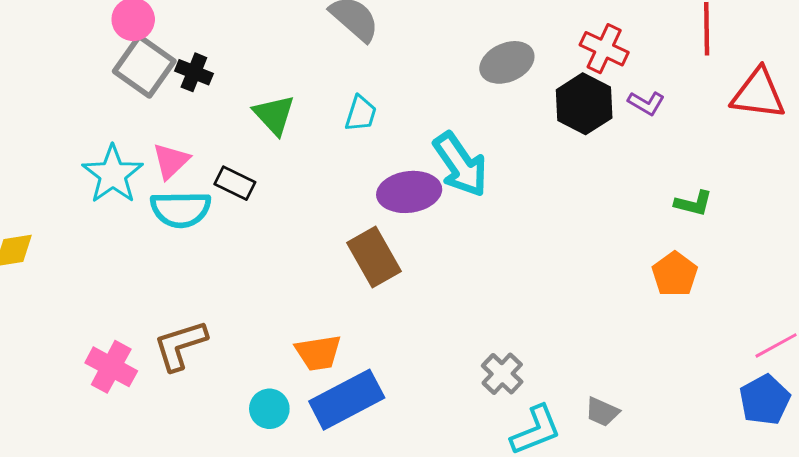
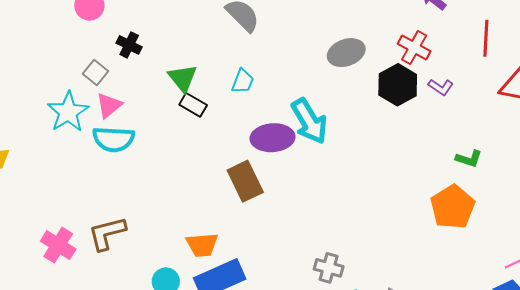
gray square: (144, 66) -> (95, 72), moved, size x0.6
black rectangle: (235, 183) -> (193, 105), moved
orange pentagon: (675, 274) -> (453, 207), size x1.4
gray cross: (502, 374) -> (329, 268), turned -32

